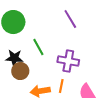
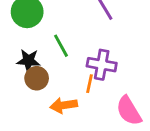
orange line: (61, 86) -> (89, 84), moved

